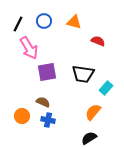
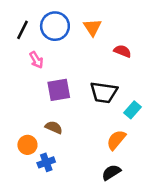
blue circle: (44, 21) -> (55, 26), size x1.5
orange triangle: (74, 22) -> (93, 27), turned 42
pink arrow: (29, 48) -> (36, 60), size x0.6
blue cross: (48, 120) -> (46, 162), moved, turned -32

